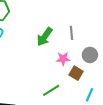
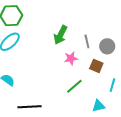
gray line: (71, 33) -> (87, 41), moved
pink star: (63, 59) -> (71, 58), moved

